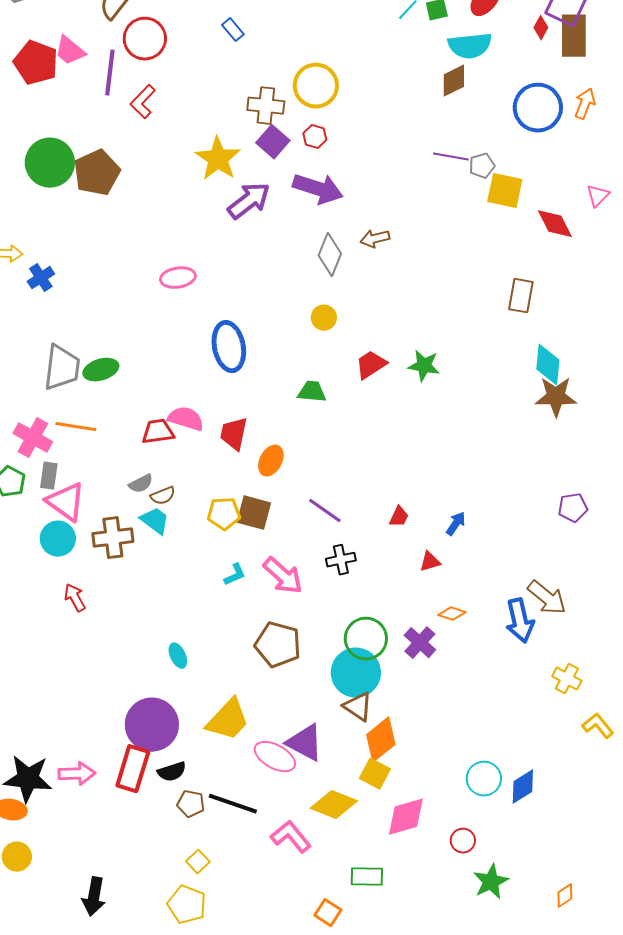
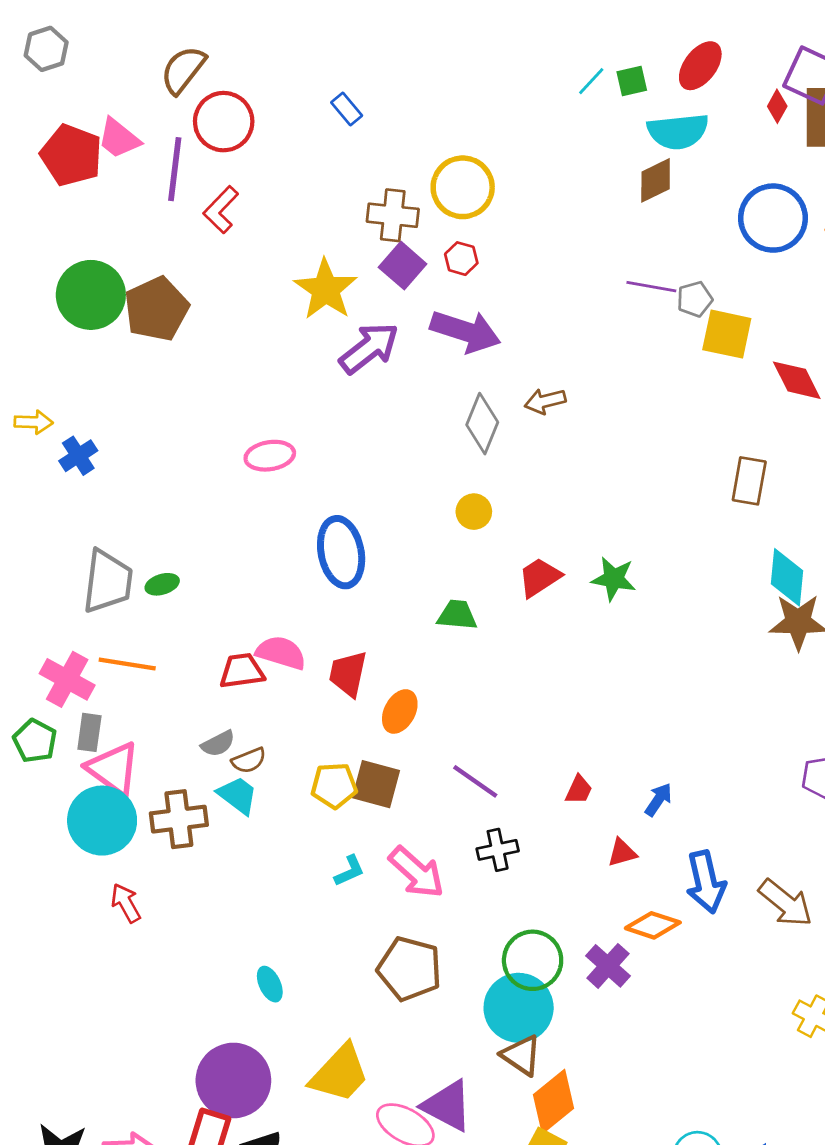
green ellipse: (101, 370) -> (162, 584), size x0.7
cyan circle: (58, 539) -> (102, 821), size x1.4
orange diamond: (452, 614) -> (653, 925), size x1.4
blue arrow: (520, 621) -> (706, 882), moved

